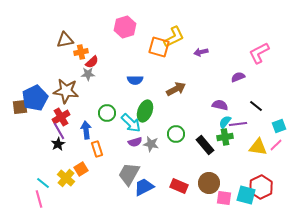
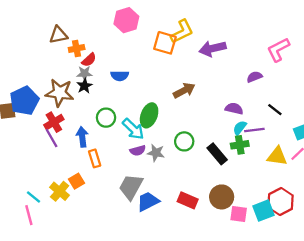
purple arrow: (201, 52) -> (213, 48), size x1.6
blue semicircle: (135, 80) -> (120, 76), moved
black star: (58, 144) -> (84, 86), moved
cyan square: (246, 195) -> (264, 211), turned -36

